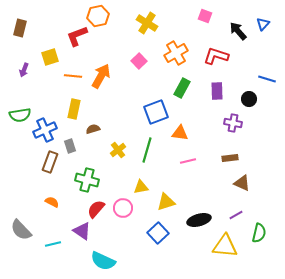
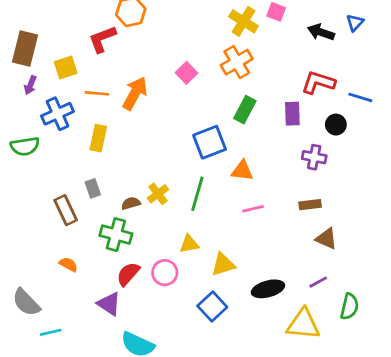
yellow cross: (147, 23) -> (244, 21), moved
brown rectangle: (20, 28) -> (25, 48), moved, size x1.4
black arrow: (238, 31) -> (321, 32), turned -30
red L-shape: (216, 56) -> (318, 82), moved
brown semicircle: (93, 129) -> (131, 203), moved
blue cross: (45, 130) -> (57, 114), moved
brown rectangle: (50, 162) -> (66, 210), turned -45
cyan line: (53, 244) -> (51, 332), moved

